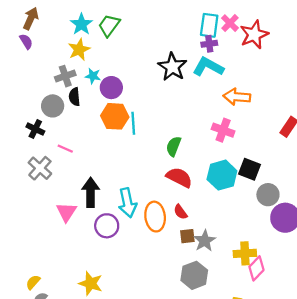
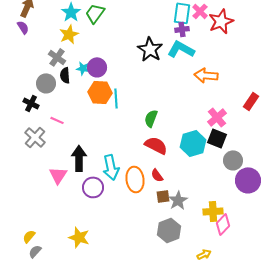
gray cross: (65, 76) -> (57, 57), turned -36
cyan star: (93, 76) -> (83, 68), moved
pink cross: (223, 130) -> (217, 117), moved, turned 30

